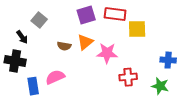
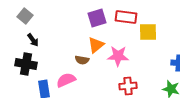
gray square: (39, 20) -> (25, 16), moved
brown semicircle: (64, 46) -> (82, 60), moved
red cross: (128, 77) -> (128, 86), moved

